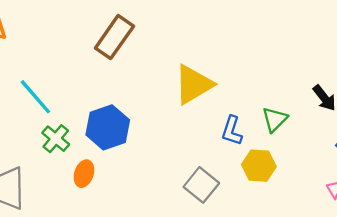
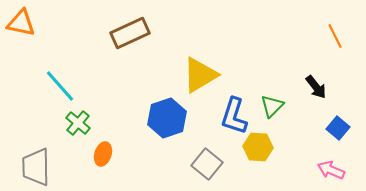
brown rectangle: (114, 37) -> (130, 33), turned 30
blue hexagon: (108, 127) -> (167, 118), moved
blue L-shape: (232, 131) -> (234, 116), size x1.4

